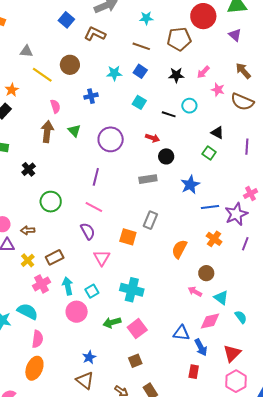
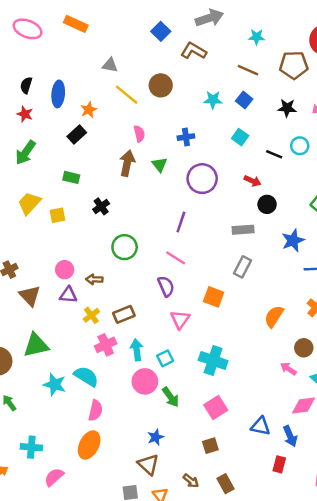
blue cross: (91, 96) -> (186, 137), moved
gray rectangle: (150, 220) -> (243, 267), moved
green arrow: (112, 322) -> (171, 397), moved, turned -114
blue triangle: (181, 333) -> (261, 426), moved

